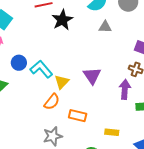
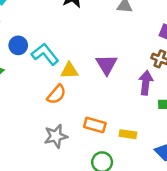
yellow triangle: (62, 82) -> (69, 71), turned 42
orange rectangle: (78, 116) -> (95, 125), moved

